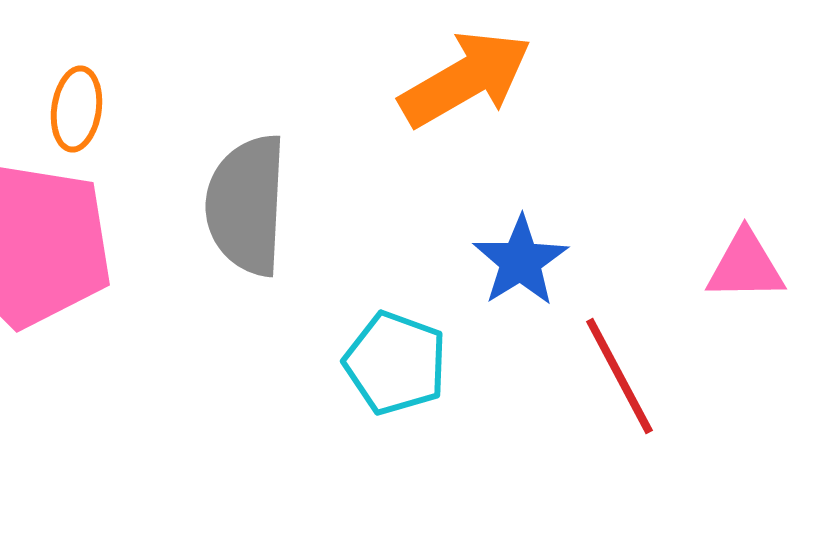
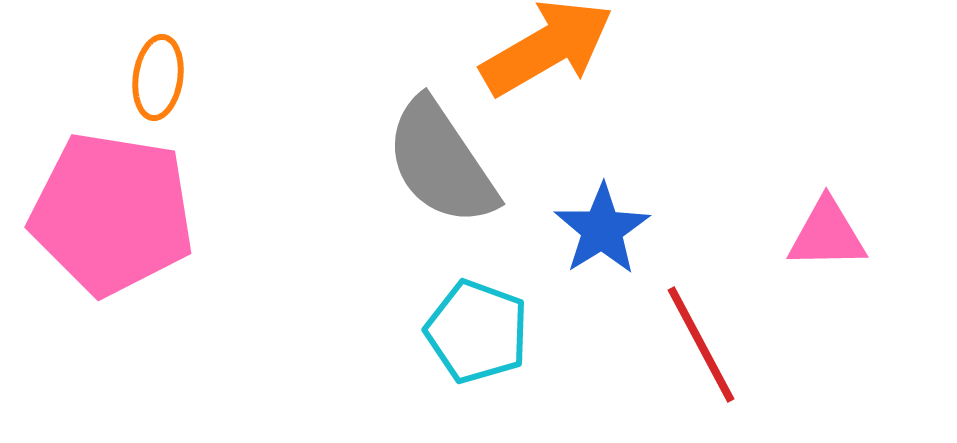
gray semicircle: (246, 205) -> (441, 162), moved, turned -37

